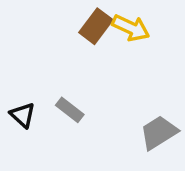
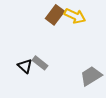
black triangle: (23, 115) -> (25, 66), moved

